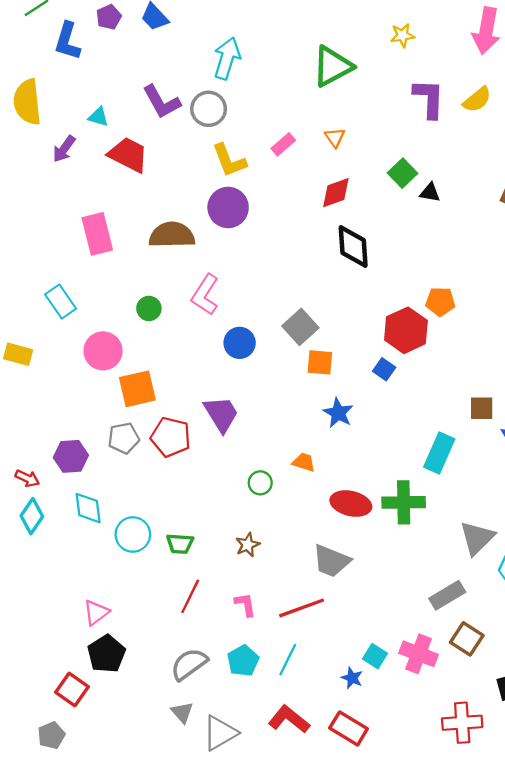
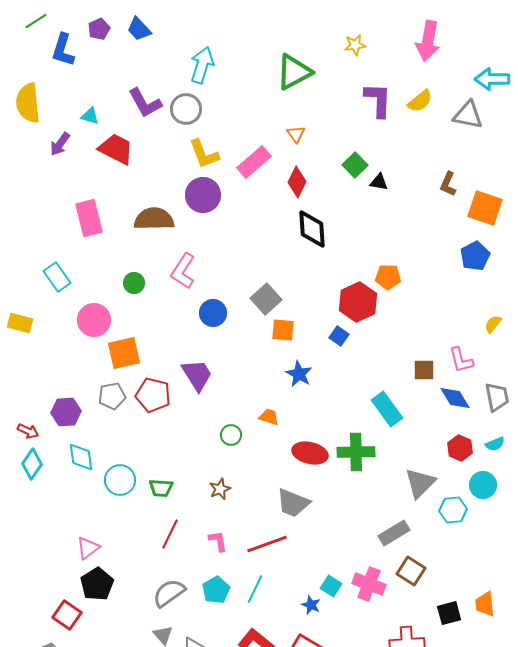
pink rectangle: (283, 144) -> (254, 162), moved, size x1.6
red diamond: (336, 193) -> (297, 182), turned -44
cyan rectangle: (439, 453) -> (387, 409), turned -60

